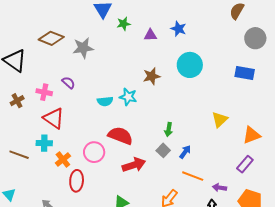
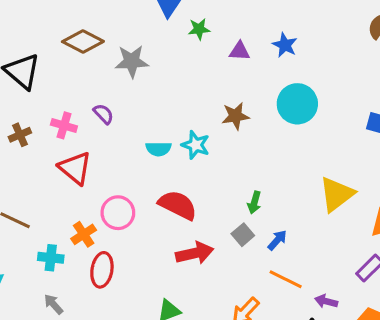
yellow triangle: (220, 120) -> (337, 194), size x1.4
cyan cross: (44, 143) -> (51, 258), moved
pink circle: (94, 152) -> (118, 213), moved

